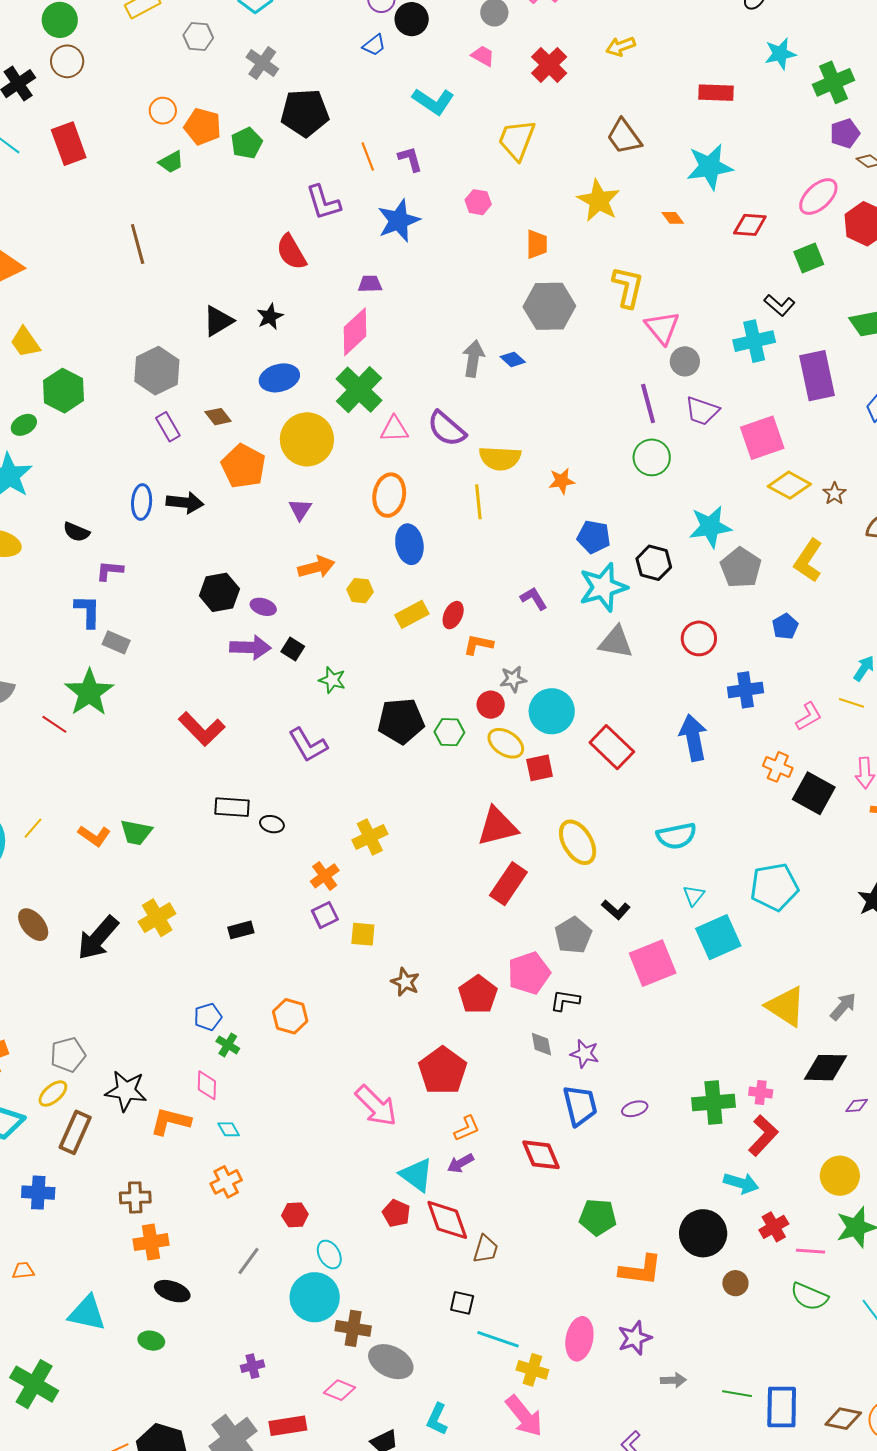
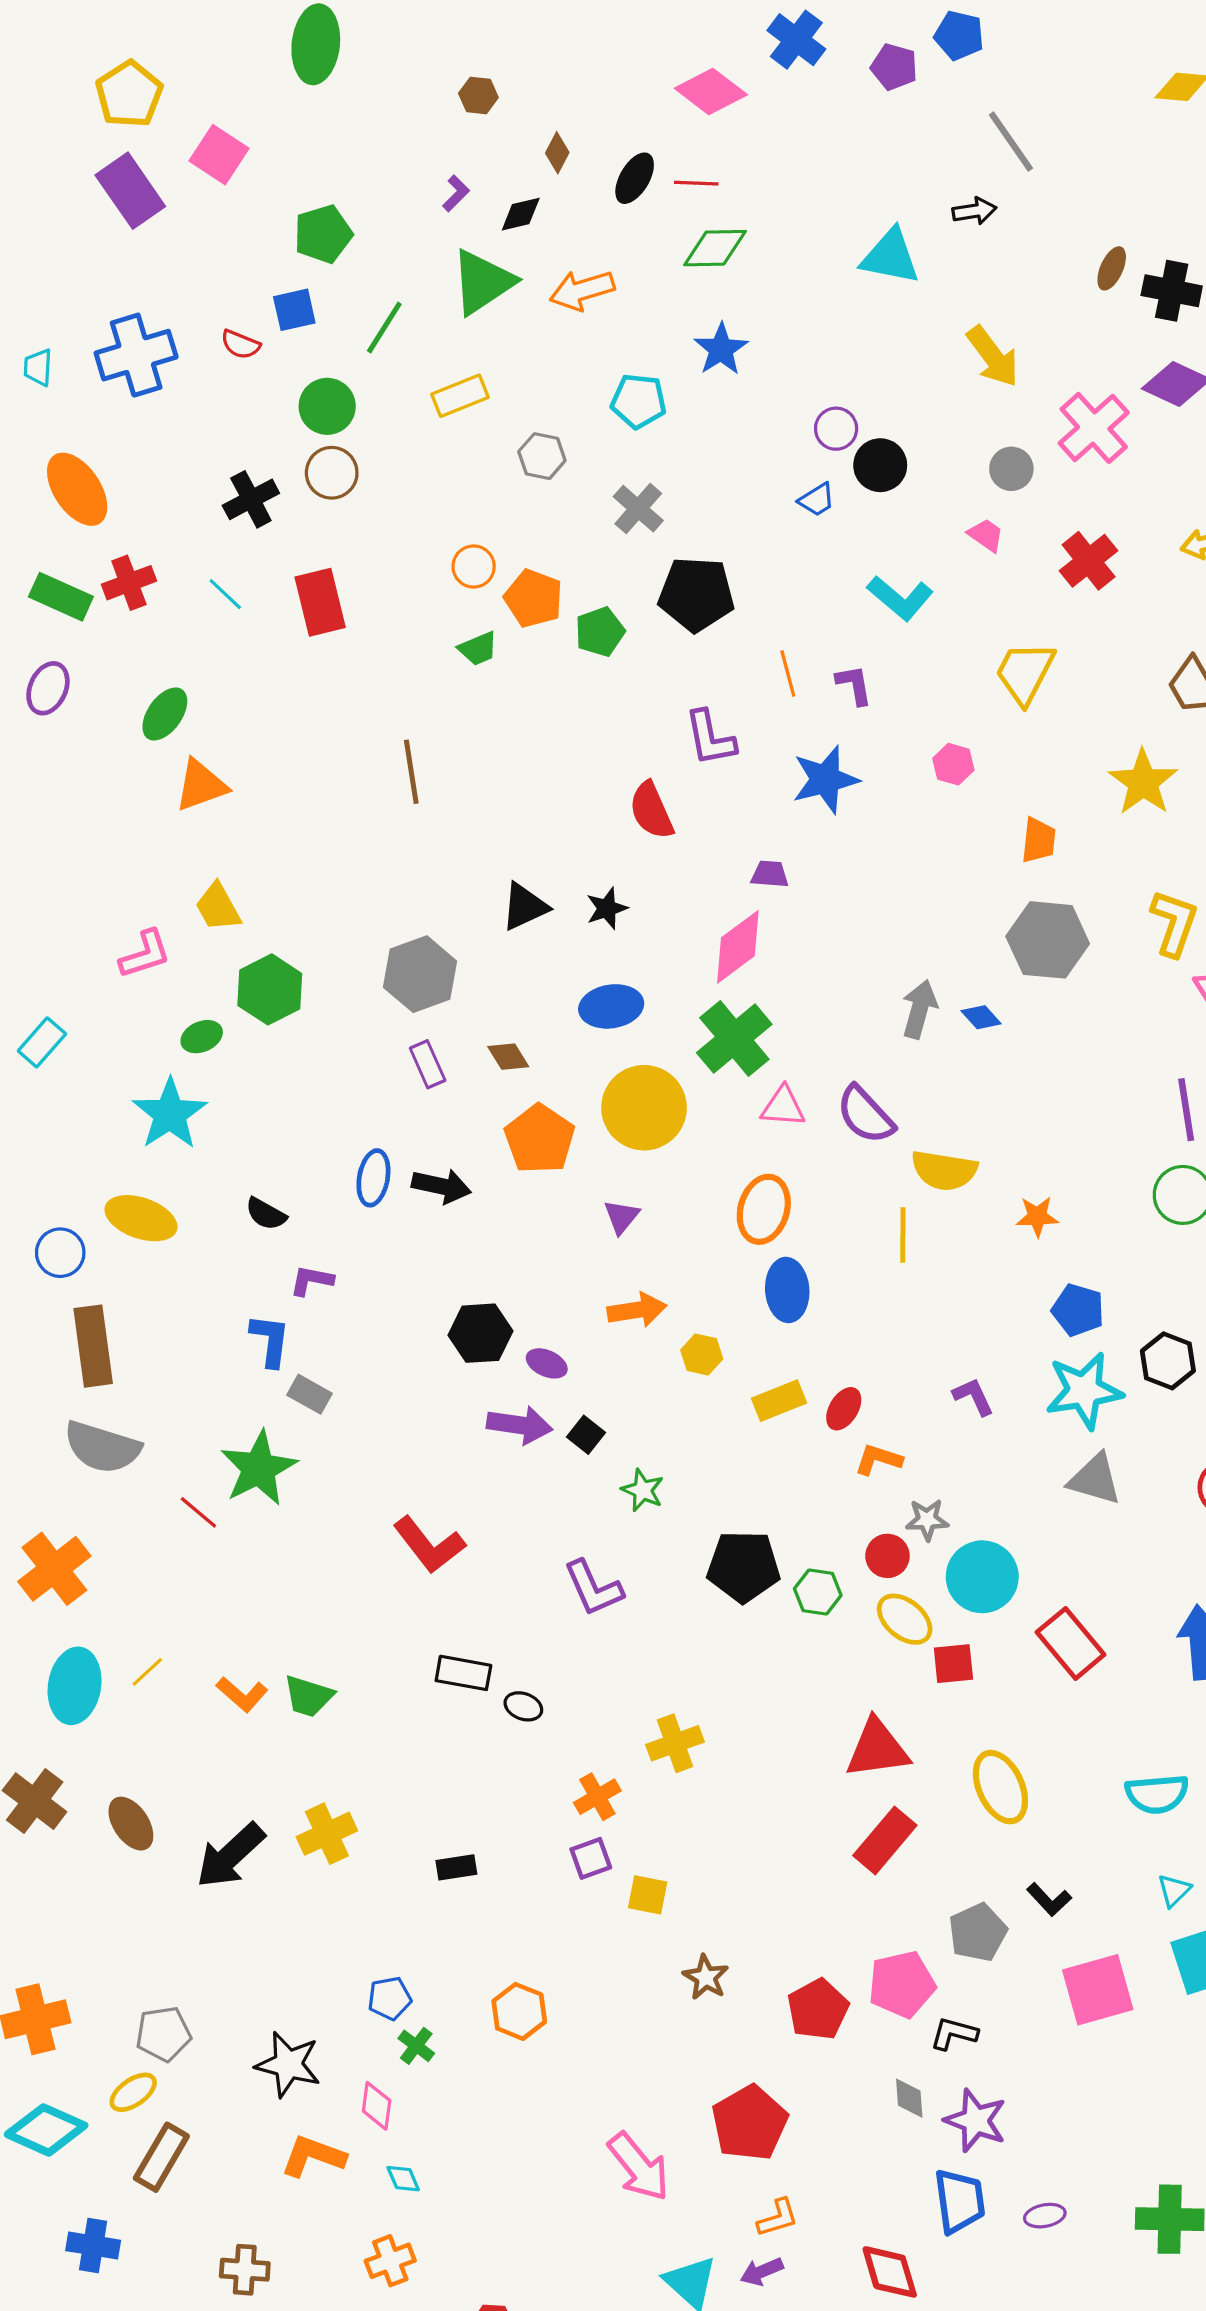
purple star: (585, 1054) -> (976, 2121), size x1.4
black star: (126, 1091) -> (288, 2064), moved

